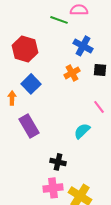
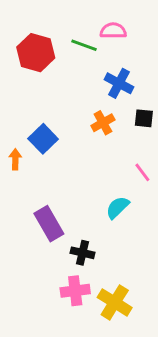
red hexagon: (25, 49) -> (36, 53), moved
purple rectangle: (29, 126) -> (49, 224), moved

